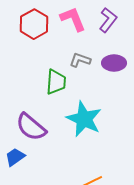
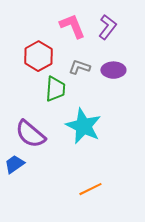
red hexagon: (34, 24) -> (38, 56), moved

